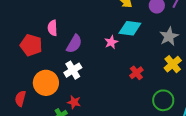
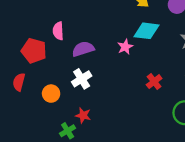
purple semicircle: (74, 44) -> (83, 49), turned -138
orange circle: (46, 83) -> (51, 94), size x0.6
red semicircle: (20, 98) -> (19, 82), moved

